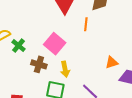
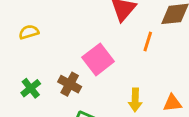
green cross: (19, 46) -> (31, 88), moved
yellow arrow: (65, 69) -> (135, 100), moved

